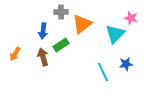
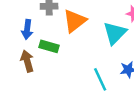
green rectangle: (61, 45) -> (49, 46), turned 49

